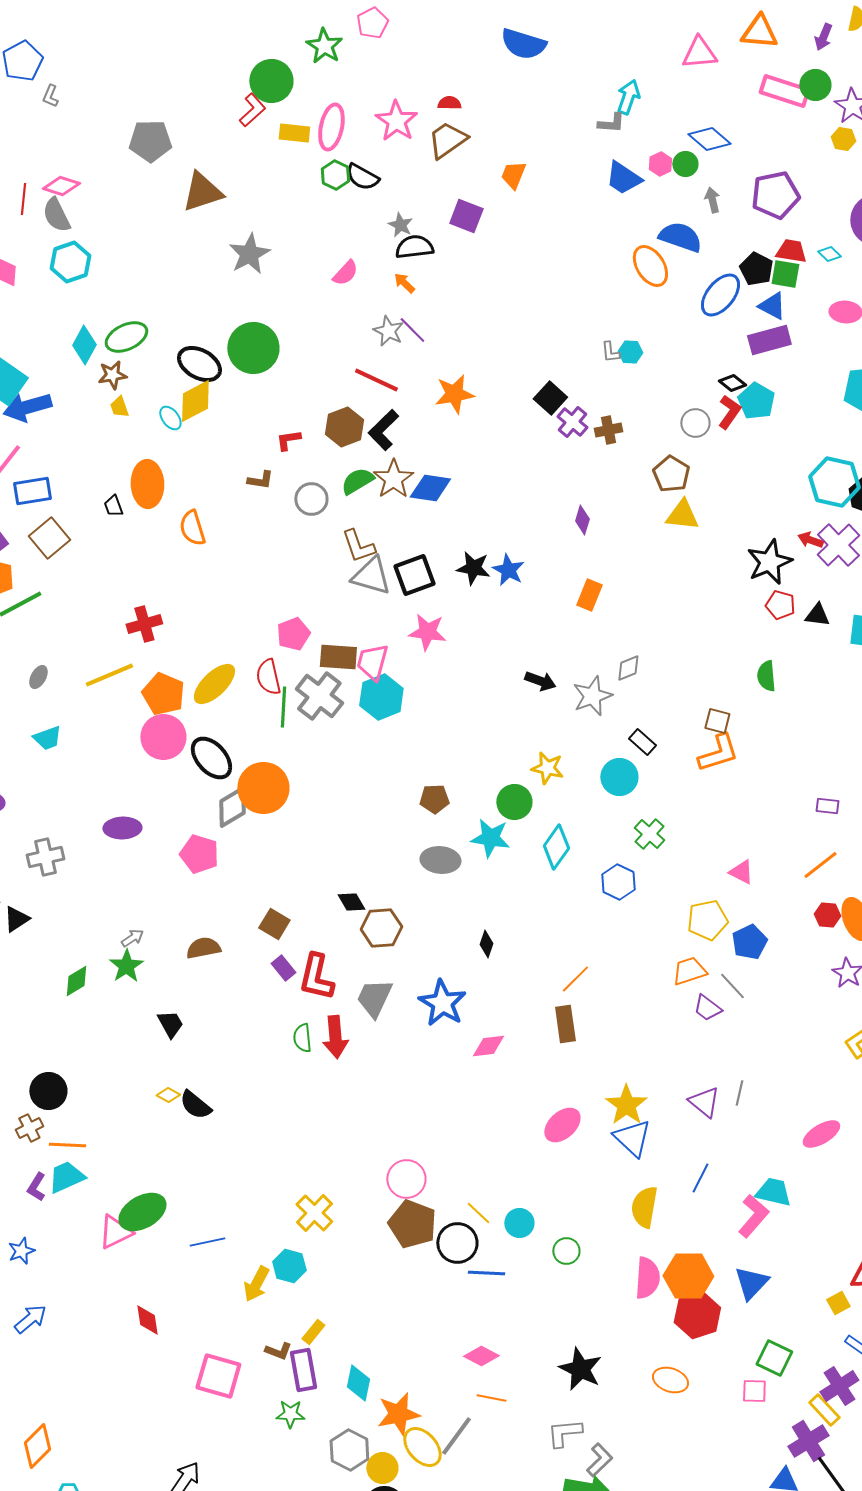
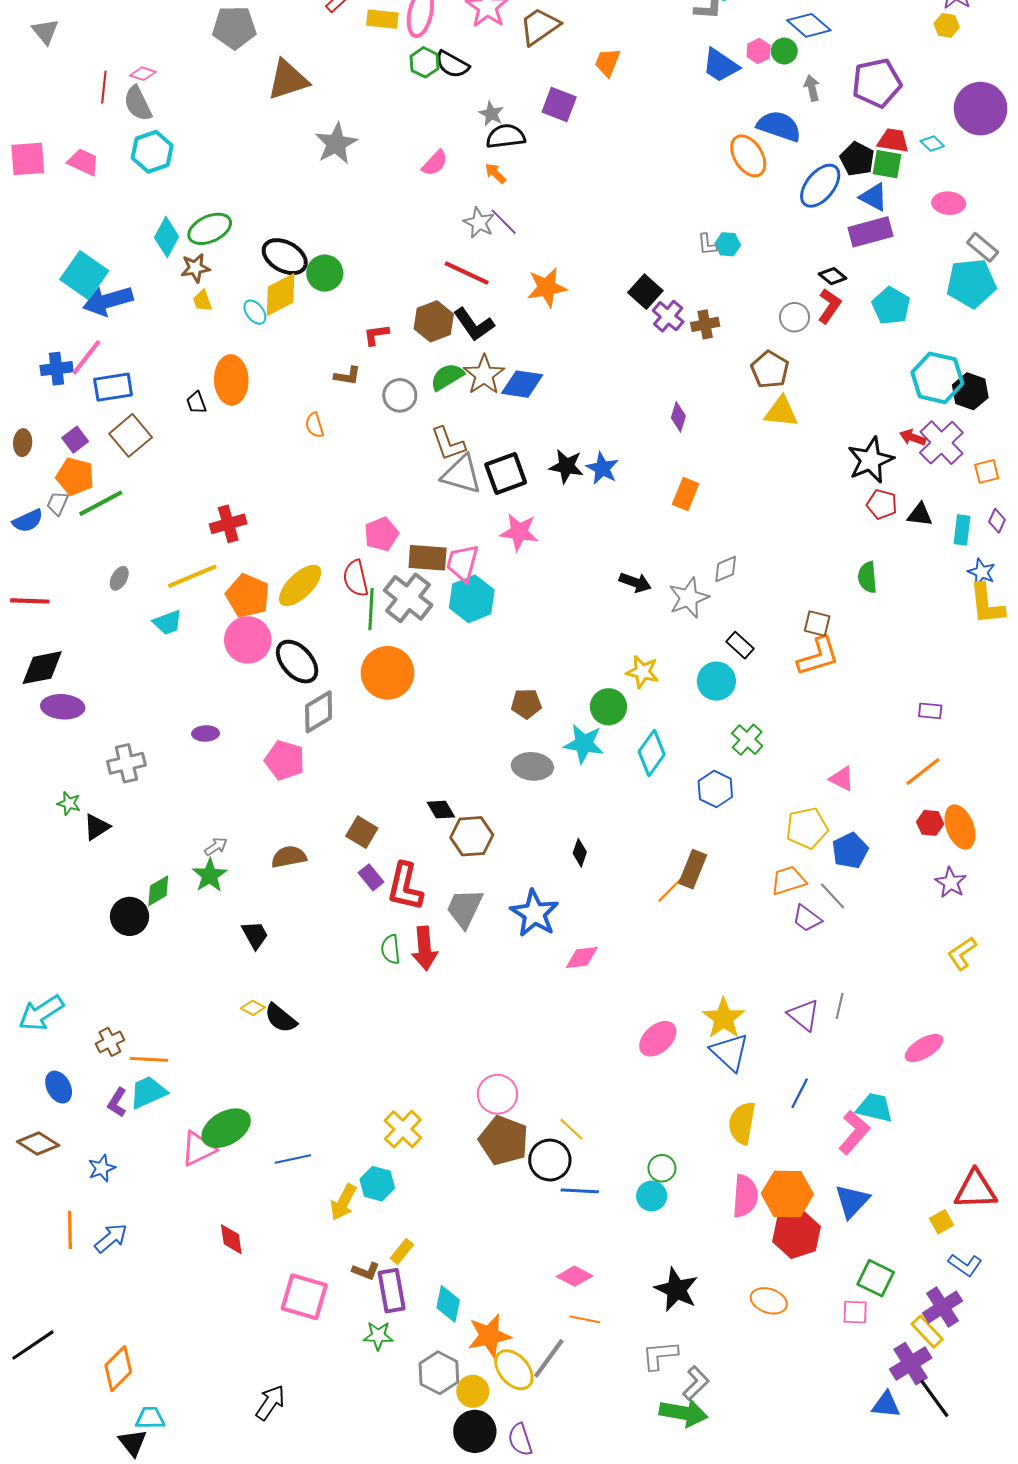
pink diamond: (61, 186) -> (143, 74), size x0.7
green circle: (253, 348) -> (325, 273), moved, size x0.7
cyan pentagon: (756, 401) -> (891, 306), moved
black L-shape: (383, 430) -> (474, 324), turned -81
orange semicircle: (192, 528) -> (315, 425), moved, size x0.7
cyan trapezoid: (47, 738) -> (168, 622), moved
orange circle: (263, 788) -> (387, 673), moved
purple ellipse: (122, 828) -> (206, 733), size x0.7
brown rectangle: (565, 1024) -> (693, 869), moved, turned 30
black circle: (48, 1091) -> (130, 916), moved
cyan circle: (519, 1223) -> (652, 1196), moved

